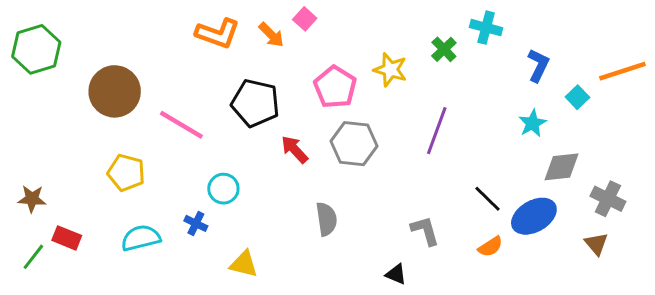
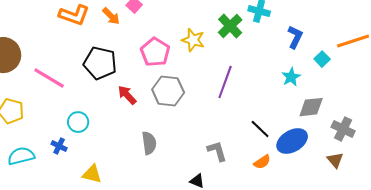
green cross: (444, 49) -> (230, 26), size x1.4

